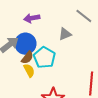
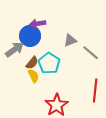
gray line: (84, 16) -> (91, 53), moved
blue circle: (25, 44) -> (30, 36), moved

